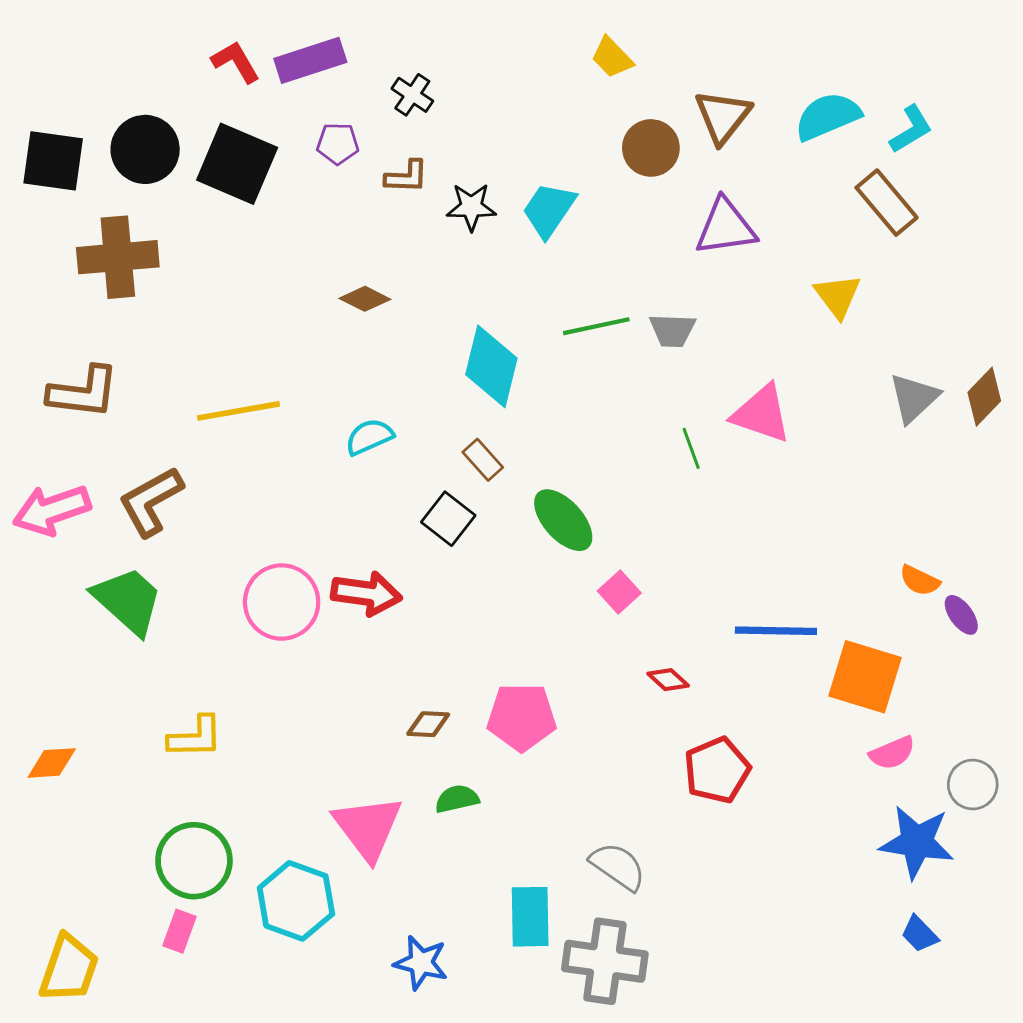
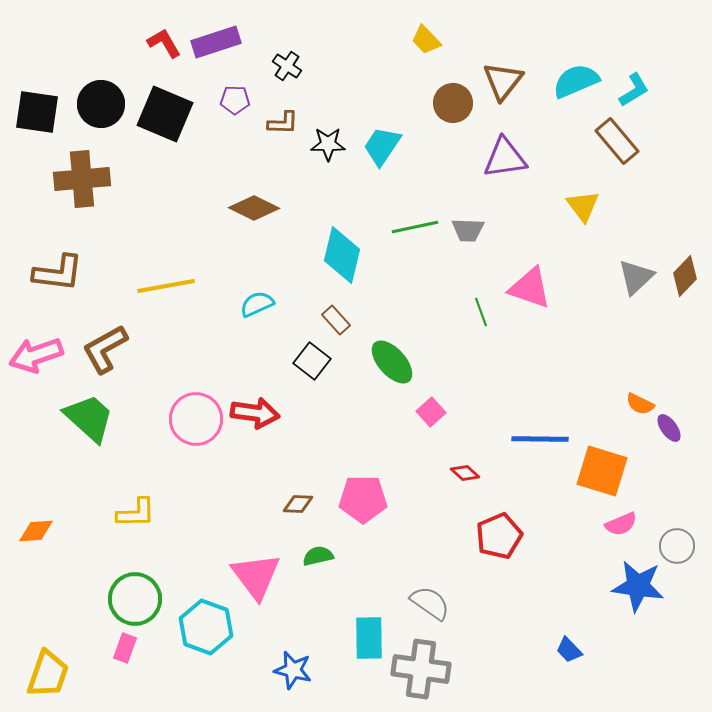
brown diamond: (365, 299) -> (254, 208), size x1.4
blue trapezoid: (920, 934) -> (569, 650), moved

